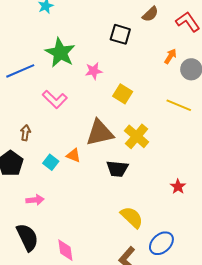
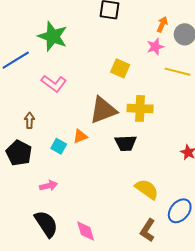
pink star: (94, 71) -> (155, 47), moved
yellow cross: (137, 136) -> (140, 108), turned -30
orange triangle: (73, 155) -> (80, 136), turned -35

